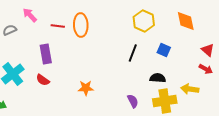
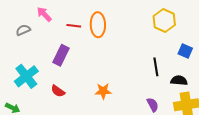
black line: (133, 53) -> (156, 67), moved, turned -30
purple rectangle: (46, 54) -> (61, 55), turned 36
red semicircle: (43, 80) -> (58, 91), moved

